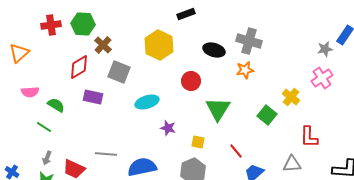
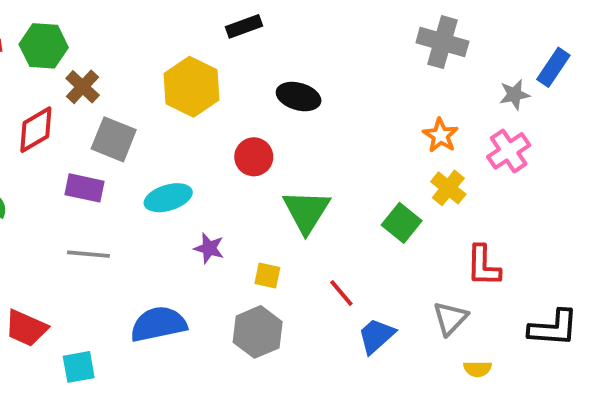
gray cross: (249, 41) -> (442, 42), moved
orange star: (245, 70) -> (441, 135), moved, turned -30
purple rectangle: (93, 97) -> (85, 188), moved
gray line: (106, 154) -> (88, 254), moved
gray triangle: (292, 164) -> (450, 318), turned -42

